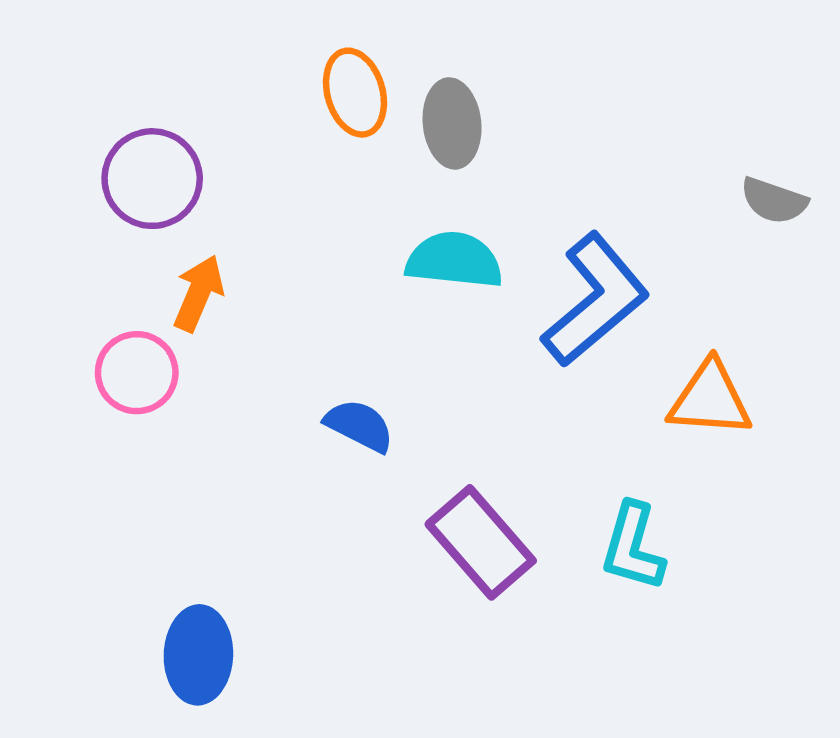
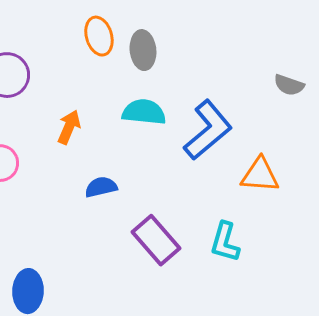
orange arrow: (198, 293) -> (69, 127), moved
blue semicircle: (359, 426) -> (101, 187), turned -40

